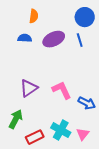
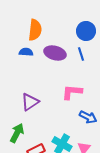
orange semicircle: (34, 16) -> (35, 30), size x1.5
purple ellipse: (54, 39) -> (55, 53), turned 40
pink L-shape: (62, 90) -> (72, 92), moved, turned -60

